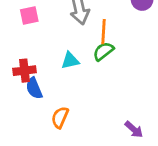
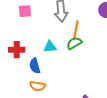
blue semicircle: (34, 88) -> (35, 66), moved
orange semicircle: (60, 117) -> (38, 86), turned -112

